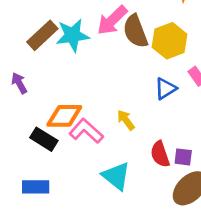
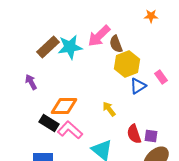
brown semicircle: (135, 31) -> (116, 44), size x0.7
yellow hexagon: (170, 41) -> (127, 64), moved
pink L-shape: (86, 131) -> (70, 130), moved

